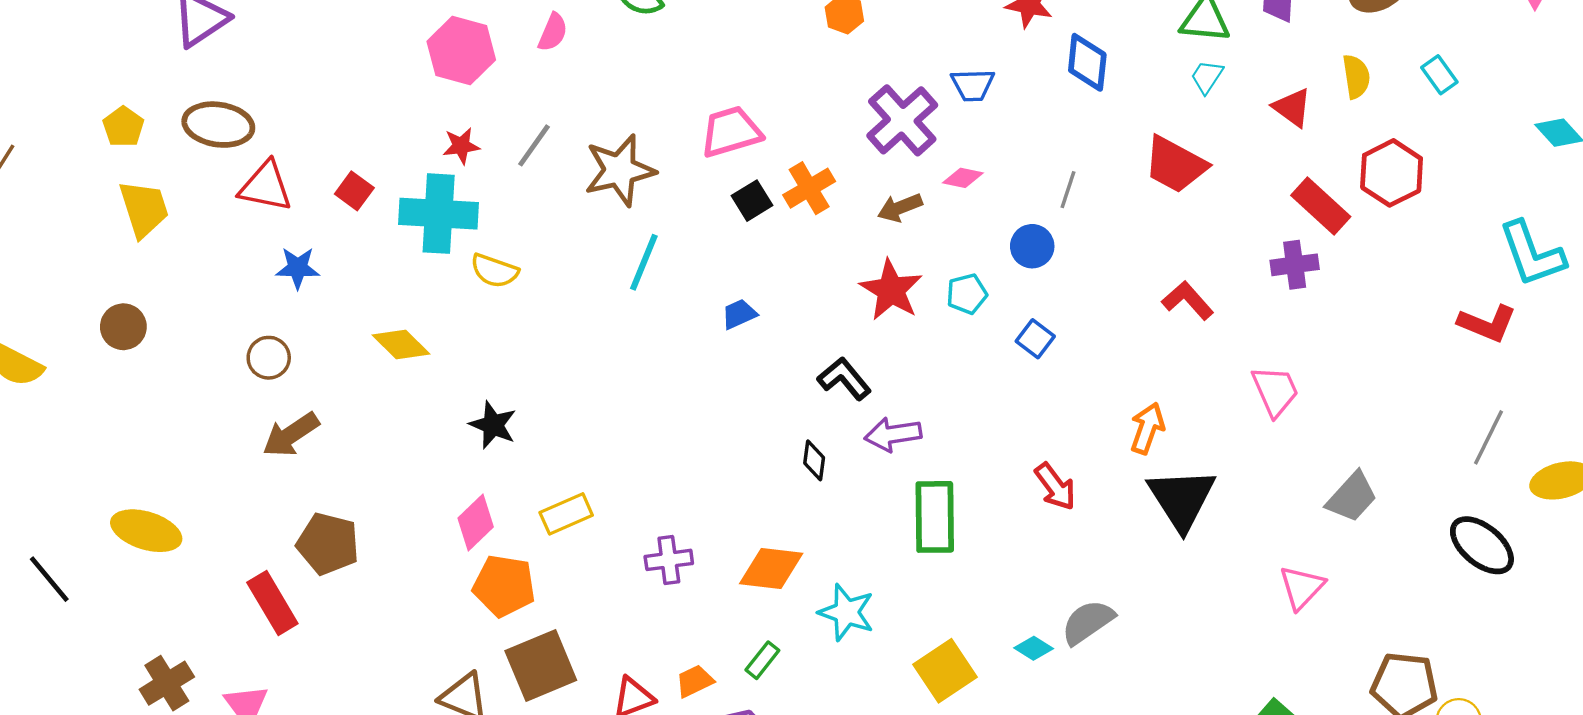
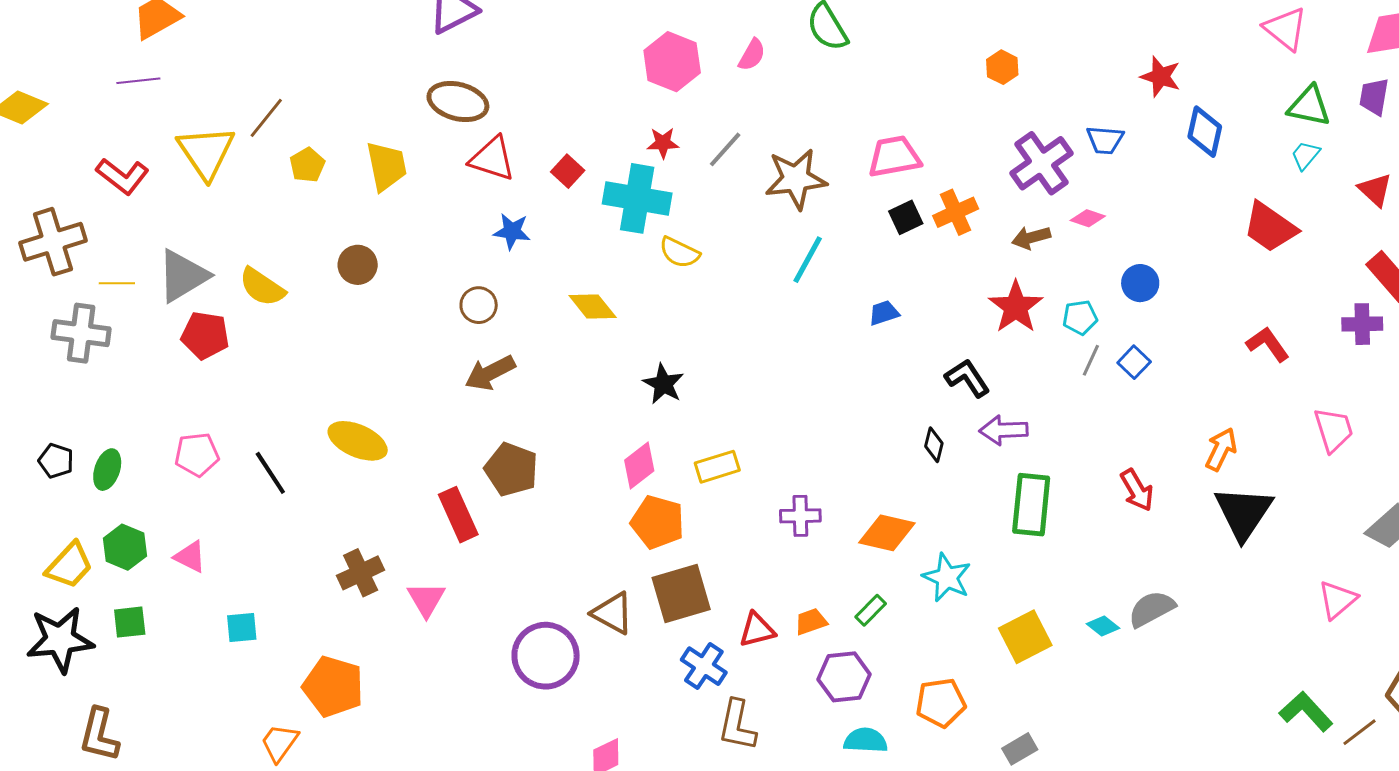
yellow pentagon: (123, 127) -> (307, 165), moved
gray line: (1068, 190) -> (1091, 360), moved

